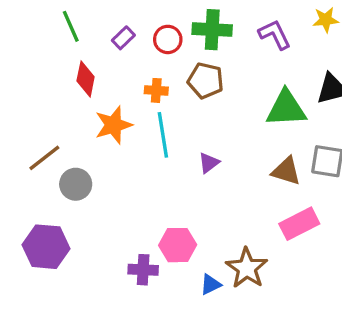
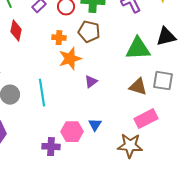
orange star: (113, 125) -> (70, 59), moved
cyan line: (163, 135) -> (42, 93), moved
brown star: (247, 268) -> (130, 146), moved, turned -30
blue triangle: (211, 285) -> (95, 125), moved, turned -32

